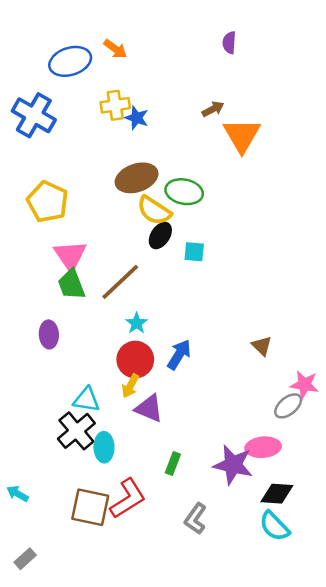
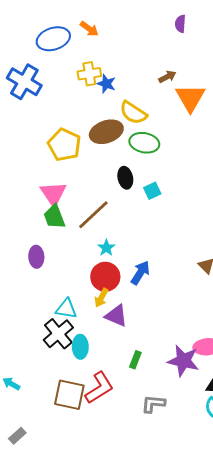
yellow pentagon: (48, 202) -> (64, 145), moved
yellow semicircle: (154, 210) -> (133, 113), moved
black ellipse: (160, 236) -> (125, 178), turned -45
cyan square: (194, 252) -> (152, 191), turned -30
gray L-shape: (195, 519) -> (153, 404), turned 60

